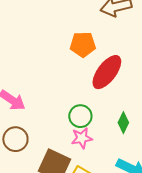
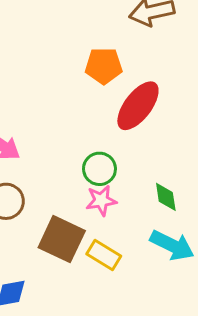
green diamond: (123, 123) -> (166, 197), moved, turned -35

